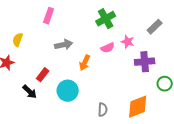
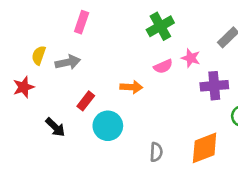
gray arrow: (64, 45) -> (68, 62), moved
orange arrow: (85, 63) -> (131, 87), turned -112
red rectangle: (43, 75) -> (86, 101), moved

